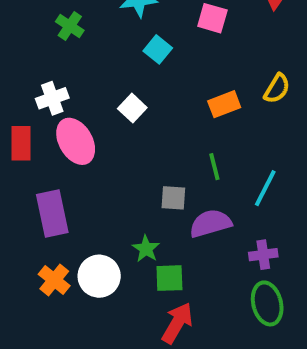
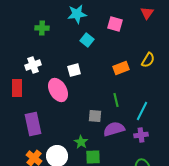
green cross: (70, 26) -> (42, 28), turned -32
white square: (132, 108) -> (74, 70), turned 32
pink ellipse: (76, 141) -> (58, 90), moved
purple cross: (263, 255) -> (141, 135), moved

